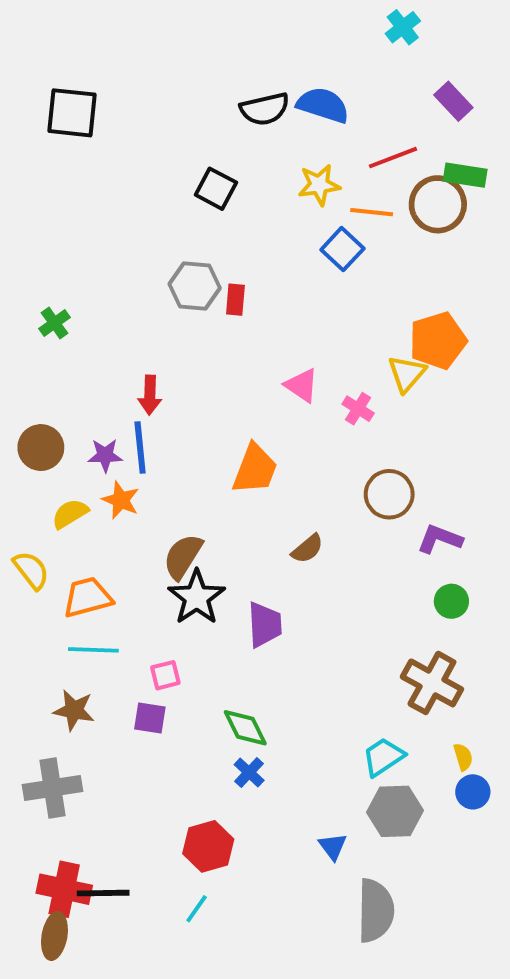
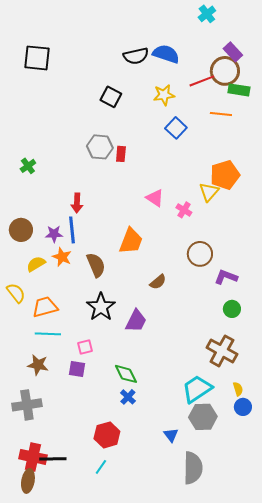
brown circle: (438, 204) -> (225, 71), moved
orange line: (372, 212) -> (221, 114), moved
brown semicircle: (183, 556) -> (96, 265), moved, turned 125
purple trapezoid: (265, 625) -> (136, 321), turned 30
cyan trapezoid: (383, 757) -> (197, 389), size x1.4

